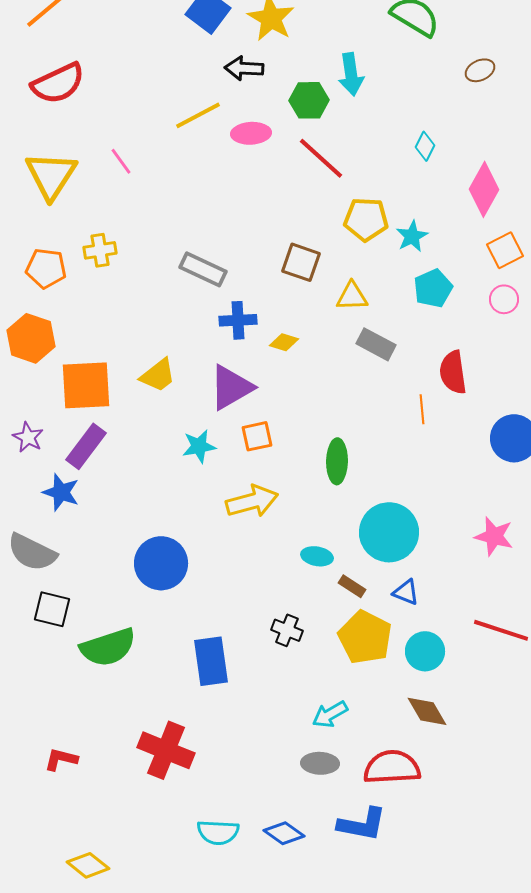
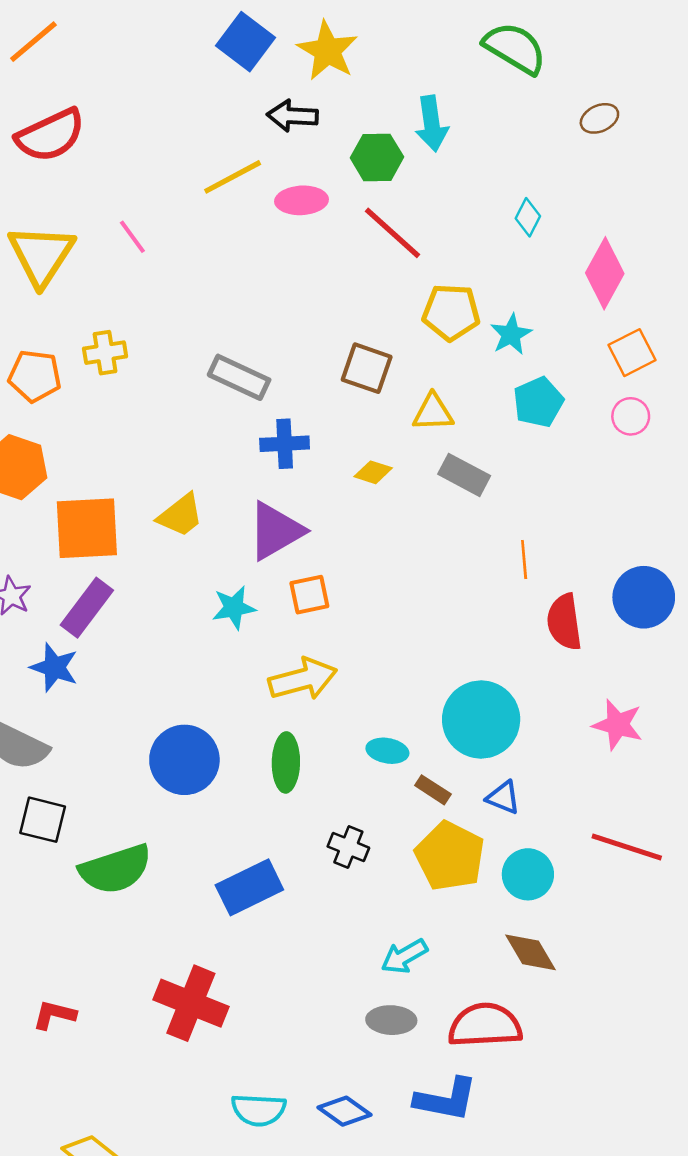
yellow diamond: (284, 342) -> (373, 472), moved
red semicircle: (453, 372) -> (564, 622), moved
green ellipse: (337, 461) -> (286, 762), moved
blue rectangle: (211, 661) -> (249, 887), turned 72

